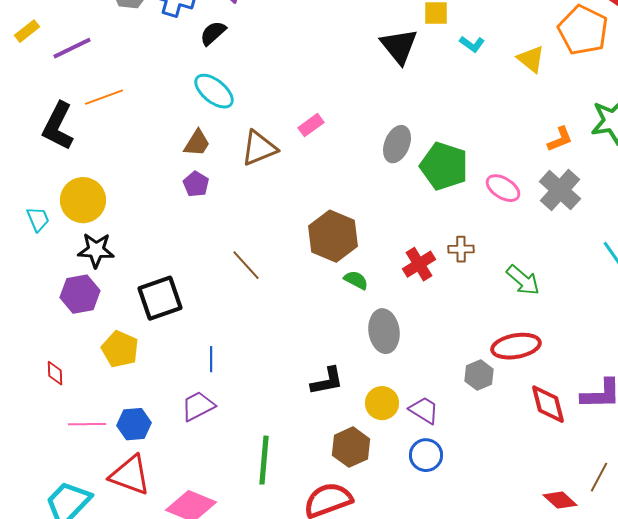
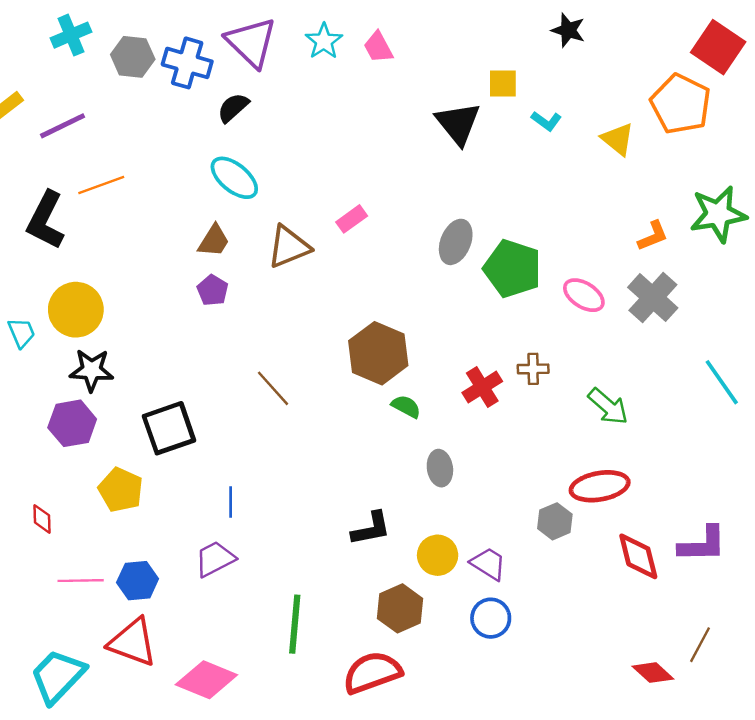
gray ellipse: (384, 331) -> (440, 468), size x0.7

